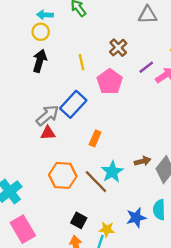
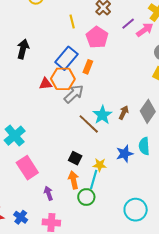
black arrow: (40, 61) -> (23, 49), moved
gray arrow: (47, 115) -> (74, 94), moved
orange rectangle: (95, 138) -> (88, 67), moved
brown arrow: (143, 161) -> (124, 113), moved, turned -48
orange hexagon: (63, 175) -> (63, 79), moved

